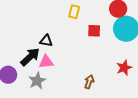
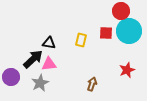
yellow rectangle: (74, 12) -> (81, 40), moved
red square: (94, 31) -> (106, 33), moved

